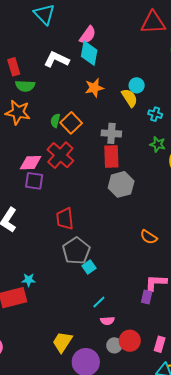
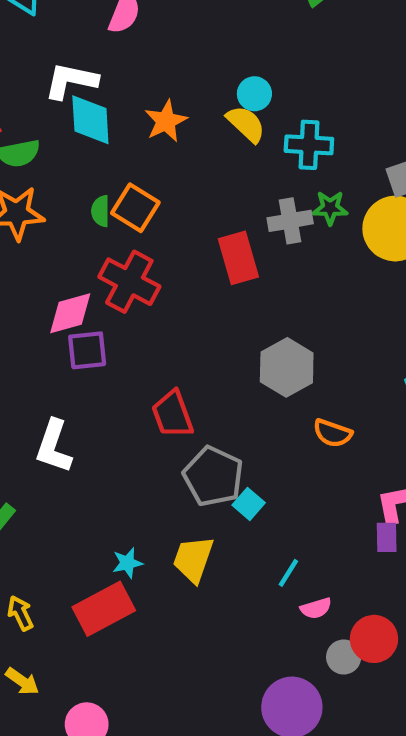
cyan diamond: (89, 53) -> (90, 120), moved
cyan cross: (155, 114) -> (309, 145), size x1.5
gray cross: (111, 133) -> (290, 221), moved
gray hexagon: (121, 184) -> (287, 367), moved
orange semicircle: (149, 237) -> (333, 433), moved
yellow trapezoid: (62, 342) -> (193, 559), moved

